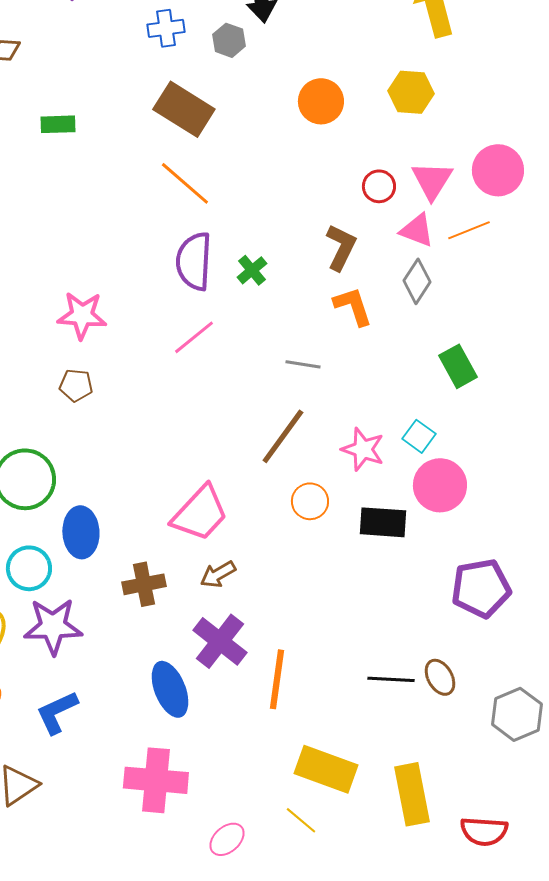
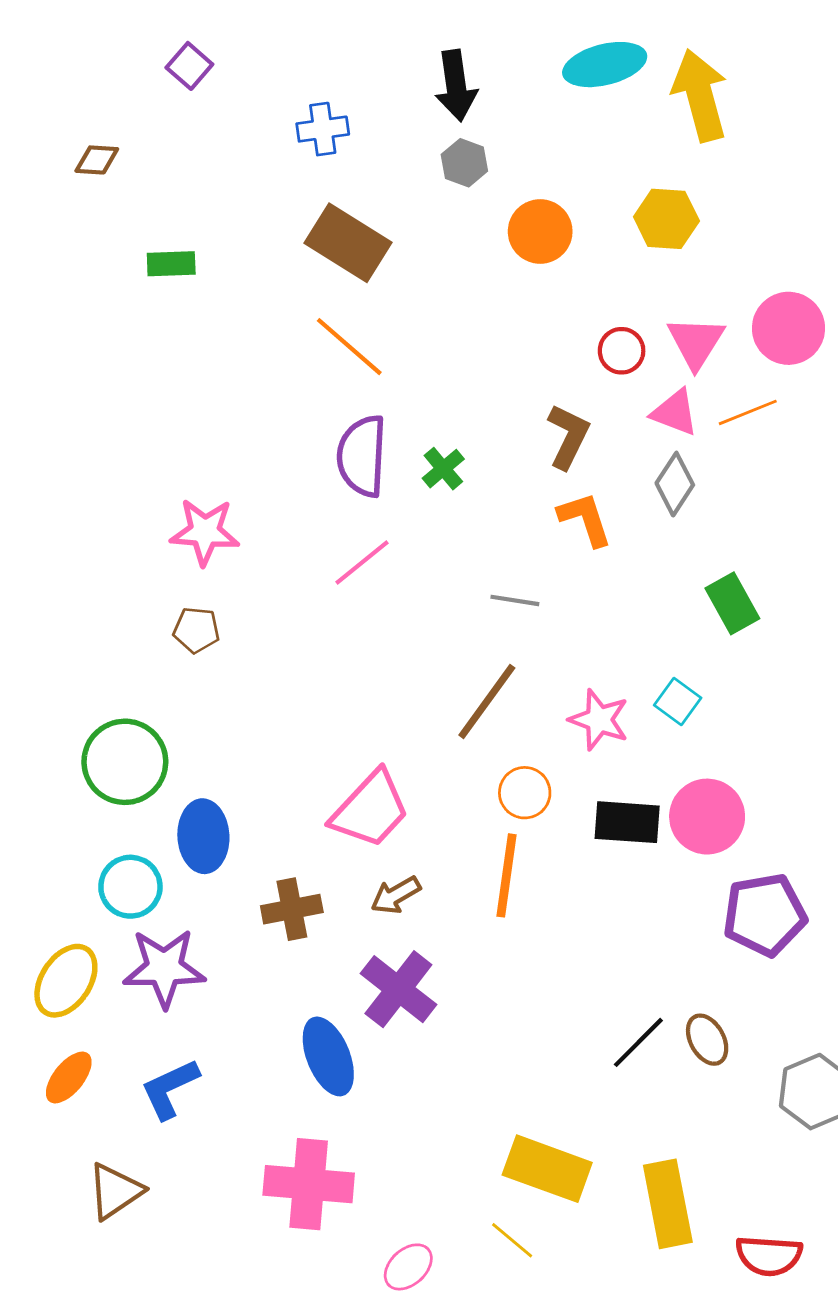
gray hexagon: (229, 40) -> (464, 163), moved
pink circle: (440, 485) -> (707, 817), moved
orange line: (277, 679) -> (506, 875), moved
black line: (391, 679) -> (638, 1042), turned -48

